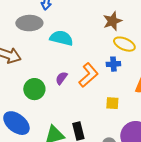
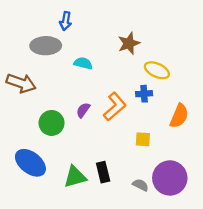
brown star: (112, 21) -> (129, 43), moved
cyan semicircle: (61, 38) -> (83, 63), size x0.7

